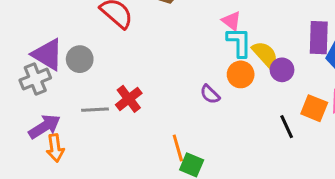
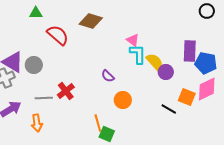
orange circle: (241, 74) -> (123, 100), moved
purple semicircle: (210, 94) -> (108, 76), moved
black line: (287, 127) -> (169, 109), turned -35
orange arrow: (55, 148) -> (37, 123), moved

